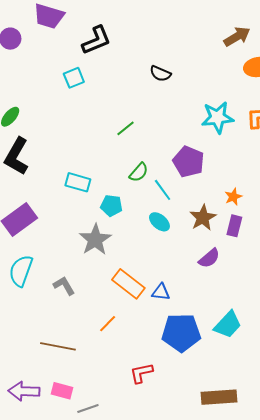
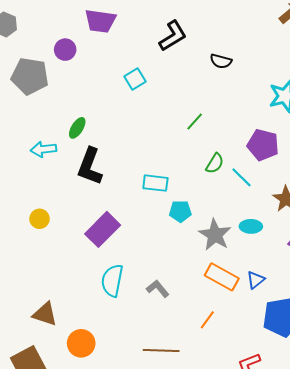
black L-shape: (96, 40) -> (173, 36), moved
cyan pentagon: (111, 206) -> (180, 211), moved
cyan ellipse: (159, 222) -> (251, 226), moved, turned -30
gray star: (95, 240) -> (215, 235), moved
blue triangle: (161, 292) -> (256, 280), turned -36

